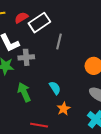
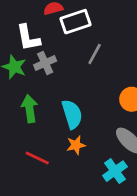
gray cross: (26, 57) -> (45, 63), turned -35
cyan semicircle: (55, 88) -> (72, 114), size x1.5

